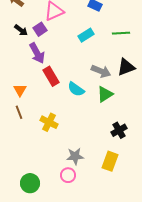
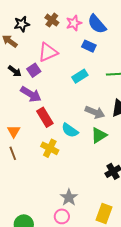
purple arrow: (37, 53) -> (31, 94), turned -30
yellow cross: (49, 122) -> (50, 148), moved
gray star: (75, 156) -> (69, 197), turned -30
yellow rectangle: (110, 161) -> (104, 213), moved

